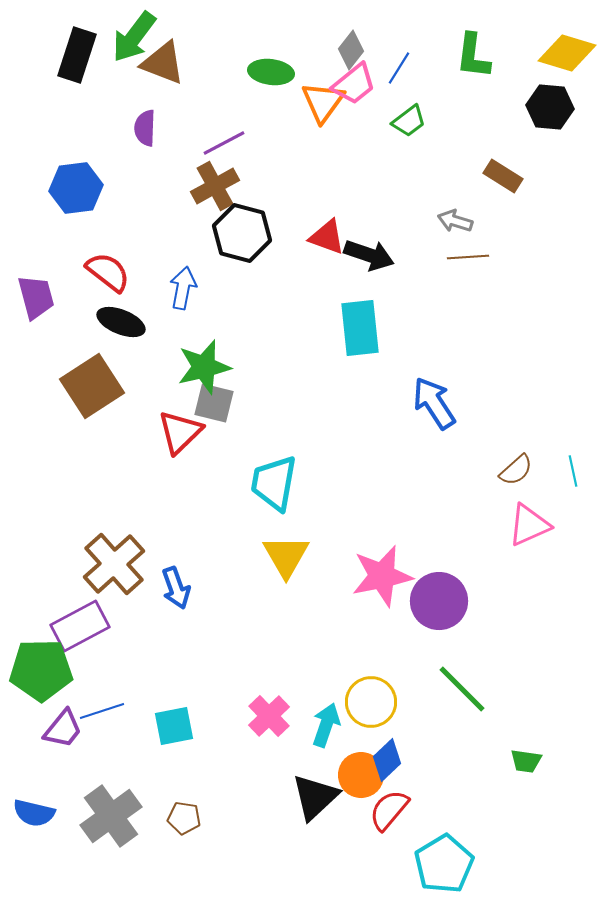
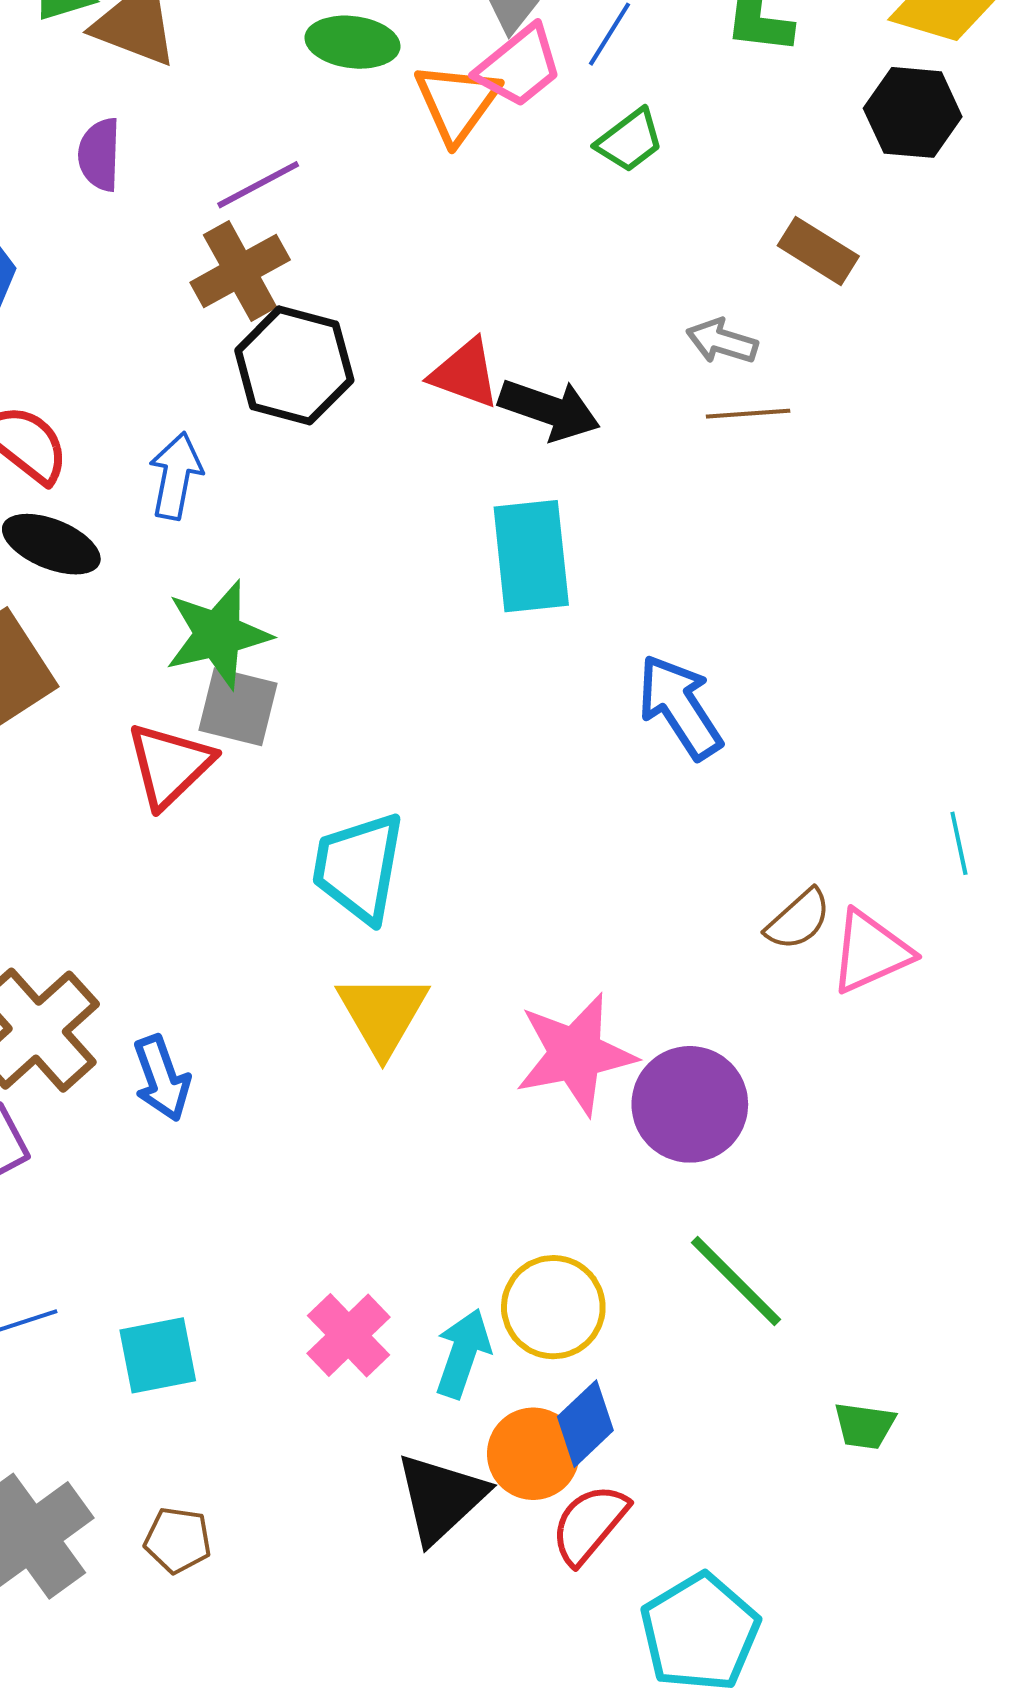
brown semicircle: (516, 470) -> (798, 920), moved

